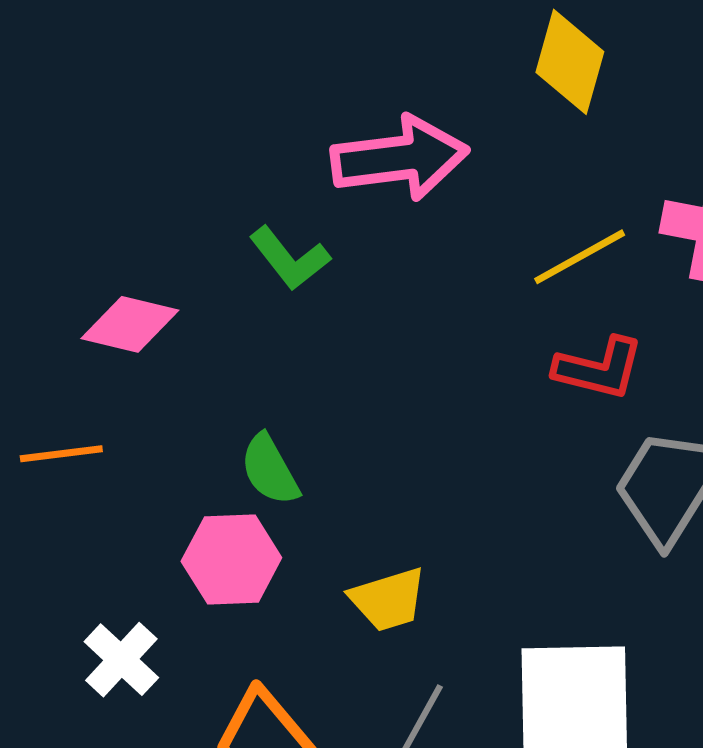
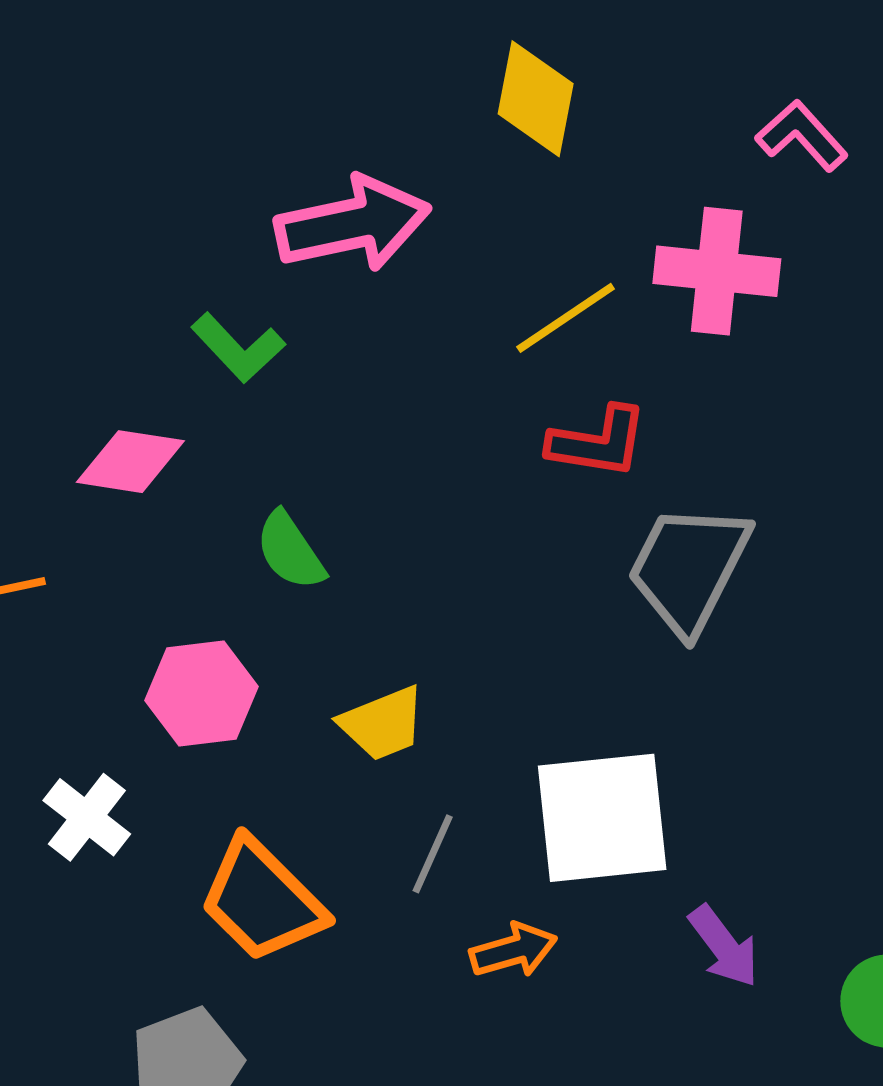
pink diamond: (130, 324) -> (130, 462), moved
green semicircle: (270, 470) -> (290, 551), moved

